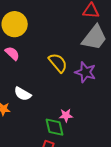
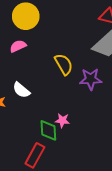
pink semicircle: (12, 53) -> (18, 46), turned -77
purple star: (85, 72) -> (91, 79), turned -30

